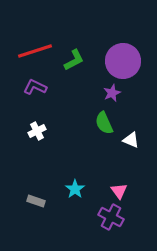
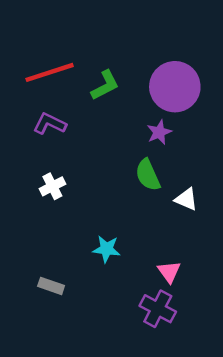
cyan star: (75, 189) -> (107, 249), moved, turned -30

